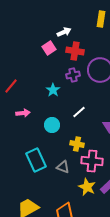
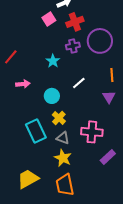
red cross: (75, 51) -> (75, 22), turned -30
yellow cross: (77, 144) -> (59, 118), moved, turned 32
yellow star: (87, 187) -> (63, 158), moved

